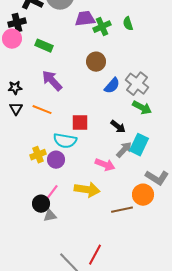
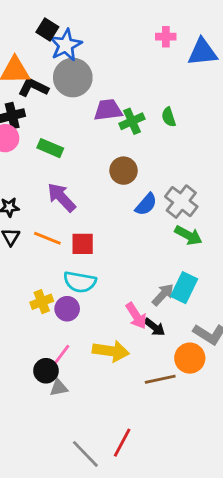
red square: (80, 123) -> (83, 244), moved
black arrow: (118, 127) -> (155, 327), moved
pink arrow: (105, 165) -> (136, 316), turned 36

